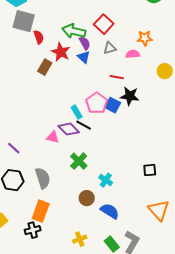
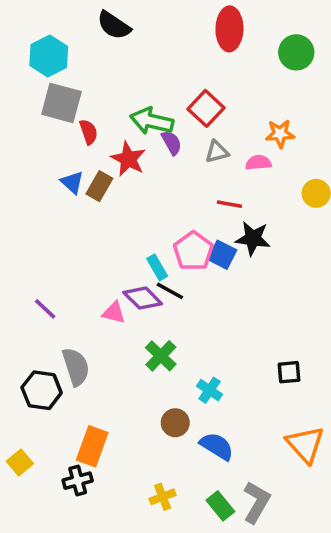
blue triangle: (84, 57) -> (72, 182), moved
purple line: (14, 148) -> (45, 309), moved
gray semicircle: (43, 178) -> (76, 367), moved

